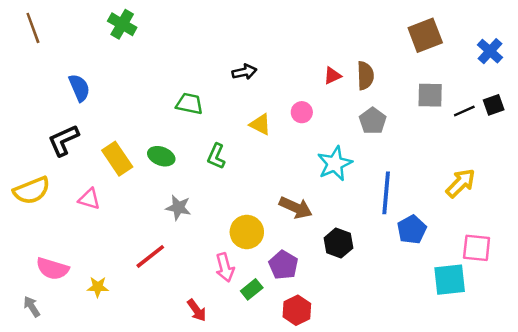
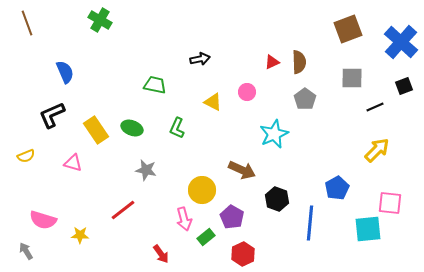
blue cross: (490, 51) -> (401, 42), size x1.6
black line: (464, 111) -> (375, 107), moved
yellow semicircle: (32, 190) -> (26, 156), size x0.6
blue line: (386, 193) -> (310, 223), moved

